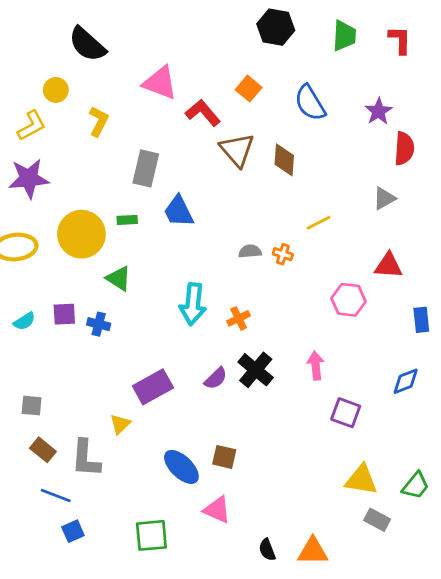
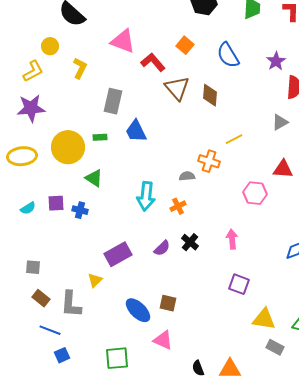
gray semicircle: (250, 251) -> (187, 176), moved
orange cross: (283, 254) -> (209, 161), size x1.5
black cross: (256, 370) -> (190, 242), size x0.7
purple square: (346, 413) -> (239, 284), moved

